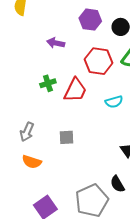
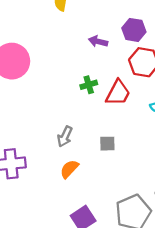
purple hexagon: (90, 20) -> (134, 30), moved
orange semicircle: (32, 162) -> (69, 169), turned 114

